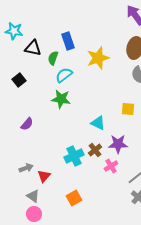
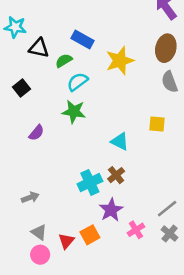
blue rectangle: (68, 41) -> (82, 39), turned -42
green semicircle: (53, 58) -> (64, 61), turned 40
purple semicircle: (27, 124) -> (36, 133), moved
purple star: (118, 144) -> (111, 210), moved, turned -30
pink cross: (111, 166) -> (136, 230), moved
red triangle: (44, 176) -> (66, 241), moved

